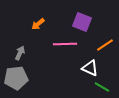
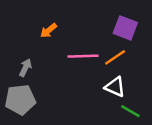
purple square: (82, 22) -> (125, 28), moved
orange line: (105, 45) -> (115, 57), moved

